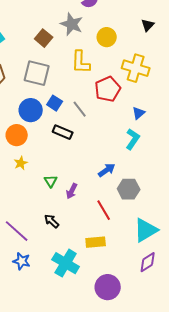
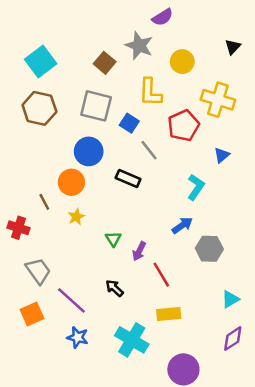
blue square: (55, 103) -> (129, 123), moved
cyan L-shape: (133, 139) -> (196, 187), moved
red line: (104, 210) -> (161, 275), moved
cyan triangle: (146, 230) -> (230, 299), size x0.6

